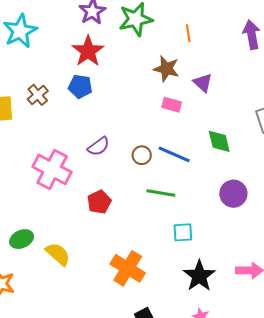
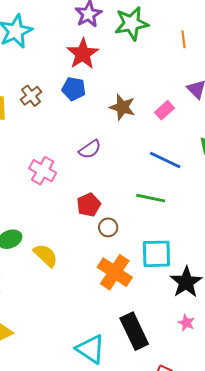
brown star: (166, 69) -> (122, 107), moved
pink rectangle: (172, 105) -> (164, 110), turned -60
brown circle: (142, 155) -> (108, 227), moved
pink cross: (52, 169) -> (43, 171), size x0.7
cyan square: (183, 232) -> (156, 254), moved, size x1.5

